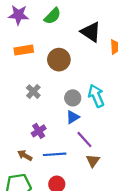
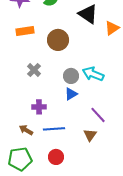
cyan arrow: (96, 96) -> (93, 74), turned -45
purple cross: (39, 131) -> (39, 107), turned 32
purple line: (84, 139) -> (98, 115), moved

